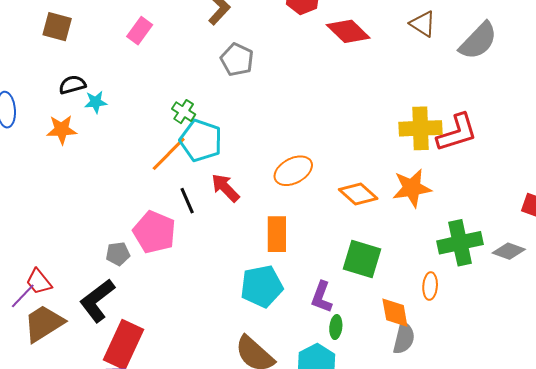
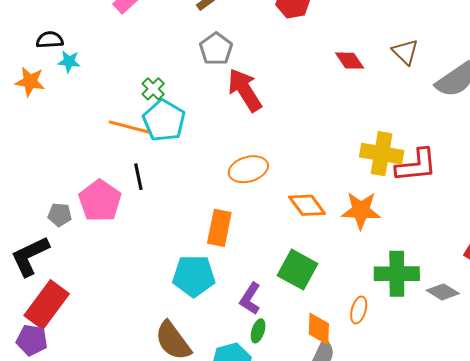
red diamond: (348, 31) -> (350, 61), moved, size x0.7
orange line: (169, 154) -> (130, 127), turned 48
red arrow: (225, 188) -> (245, 90), moved, size x1.4

